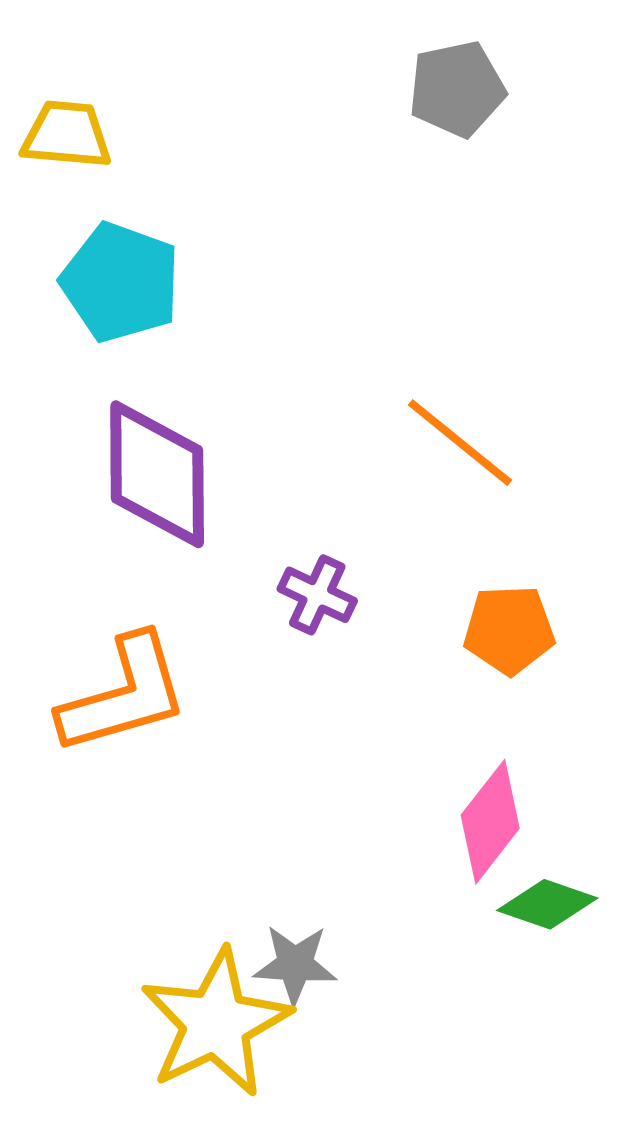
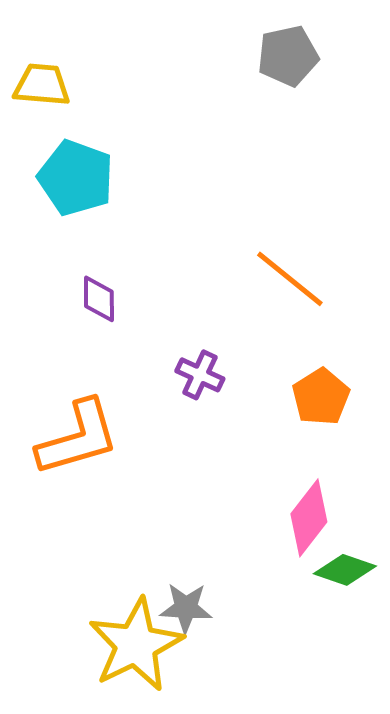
purple diamond: (157, 474) -> (99, 299), size x0.5
orange pentagon: (509, 630) -> (321, 397), turned -30

